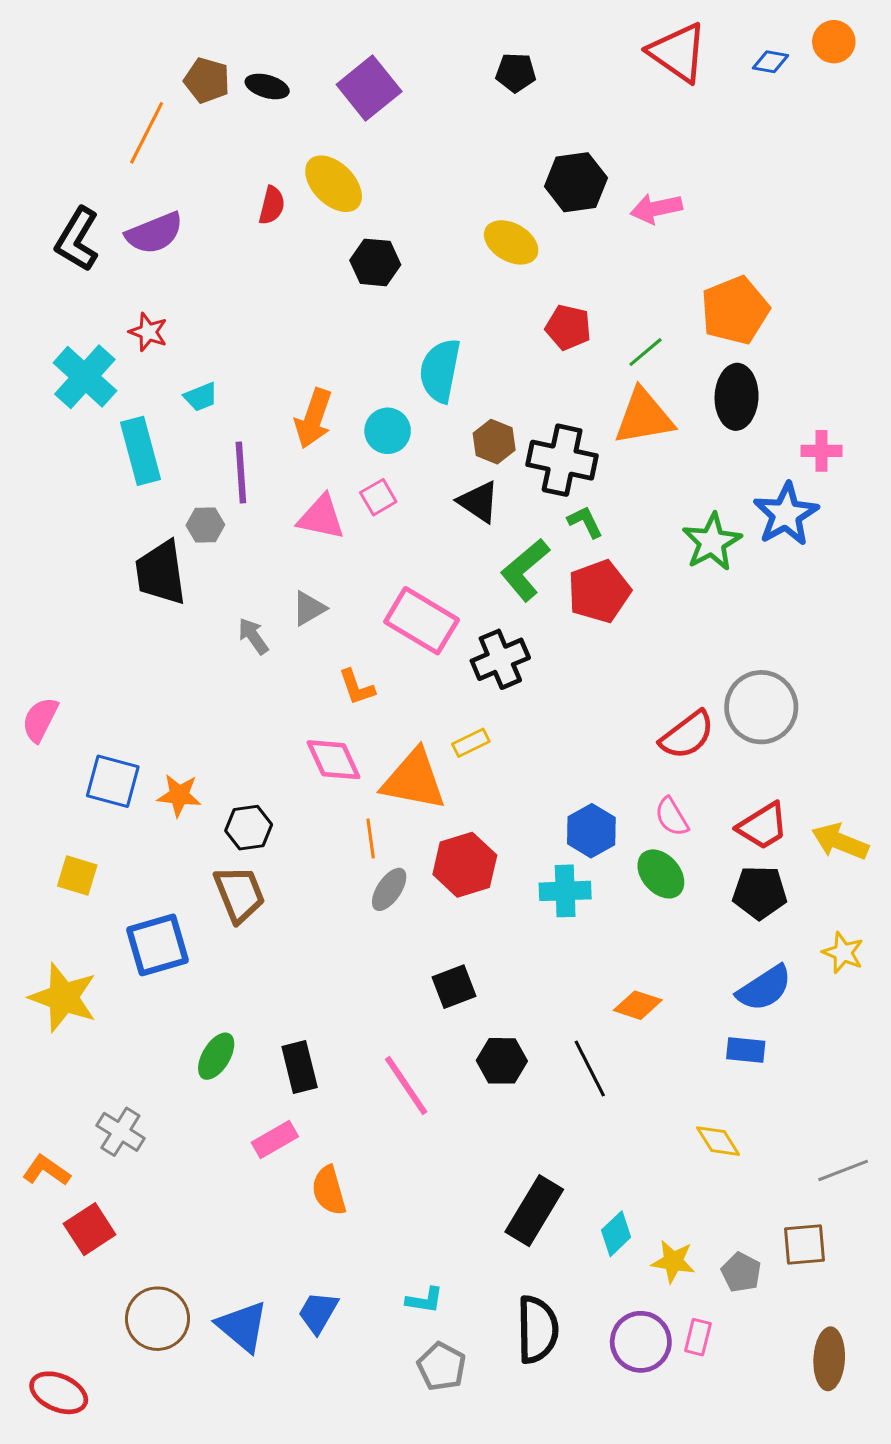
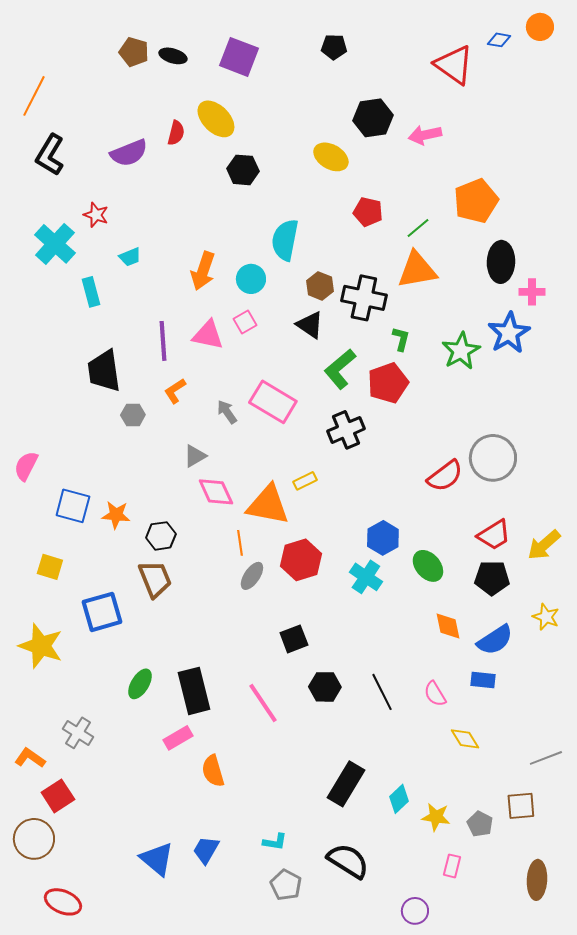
red triangle: (678, 52) -> (454, 65), moved
purple square: (369, 88) -> (239, 57), turned -30
orange line: (147, 133) -> (34, 96), moved
purple semicircle: (154, 233) -> (129, 153), moved
black ellipse: (737, 397) -> (501, 262), moved
cyan rectangle: (141, 451) -> (91, 292), size x0.7
purple line: (241, 472) -> (163, 341), moved
green L-shape: (585, 522) -> (401, 339), moved, turned 40
gray hexagon: (205, 525) -> (133, 415), moved
gray triangle: (309, 608) -> (195, 456), moved
gray arrow: (253, 636) -> (227, 412), moved
black cross: (500, 659) -> (346, 430), moved
orange L-shape: (357, 687) -> (175, 391), moved, turned 76
pink semicircle: (672, 817) -> (435, 694), moved
yellow arrow: (840, 842) -> (544, 545), turned -63
cyan cross: (565, 891) -> (366, 577), turned 36
orange diamond: (638, 1005) -> (448, 626), moved, turned 60
black rectangle: (300, 1067) -> (194, 691), size x1.4
brown circle: (157, 1319) -> (34, 839), moved
black semicircle: (537, 1329) -> (348, 861), turned -57
purple circle: (641, 1342) -> (415, 911), moved, size x0.7
red ellipse: (59, 1393) -> (63, 902), moved

